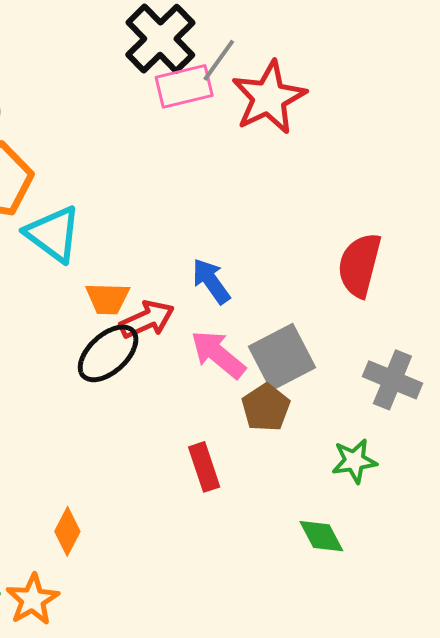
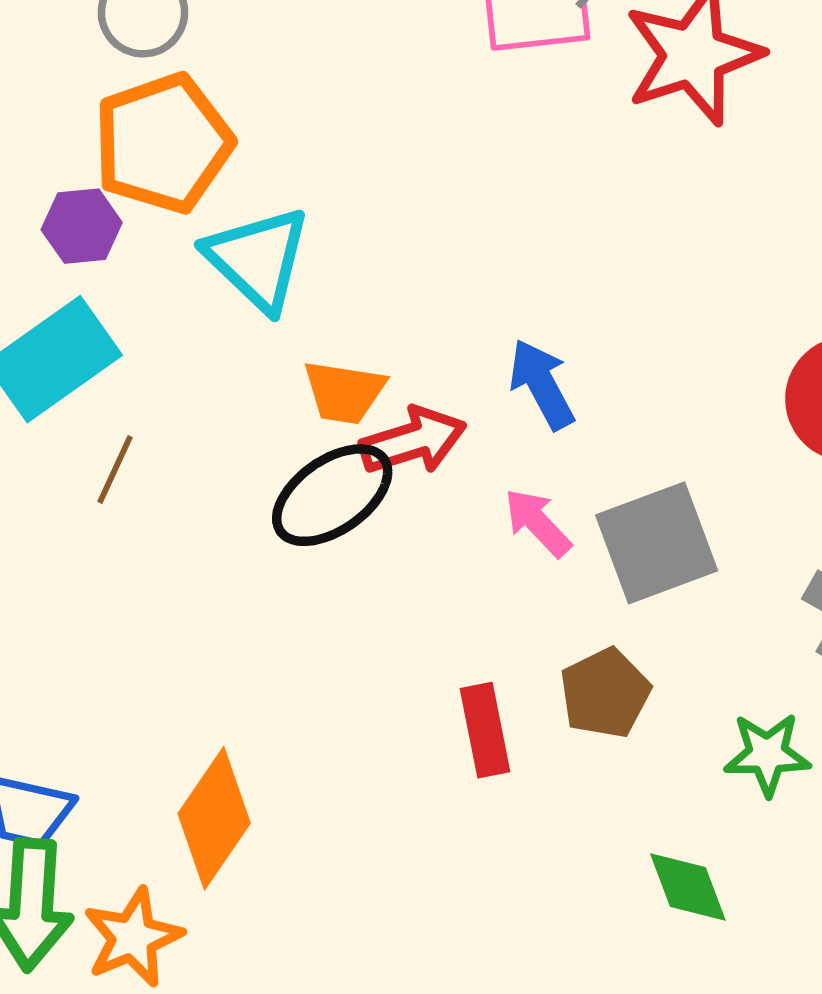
pink arrow: (218, 354) -> (538, 523), size x0.7
brown pentagon: (266, 408) -> (605, 693), moved
orange diamond: (67, 531) -> (214, 818), size x1.5

